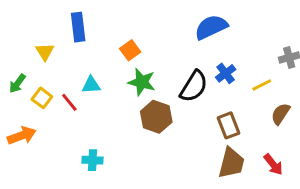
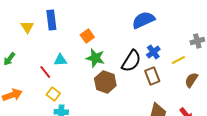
yellow triangle: (45, 52) -> (27, 27), moved
yellow square: (42, 98) -> (53, 94), moved
brown rectangle: (228, 125) -> (152, 76), moved

